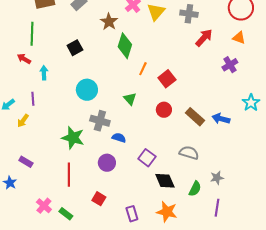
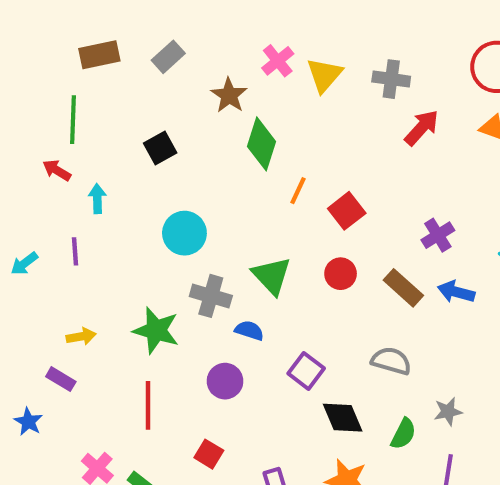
purple cross: (230, 65) -> (438, 235), moved
green triangle: (130, 99) -> (272, 276), moved, size x1.5
yellow arrow: (23, 121) -> (81, 336), moved, turned -136

